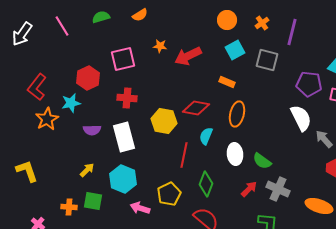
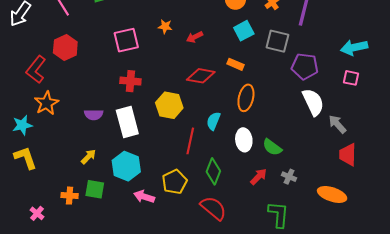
red arrow: (188, 56) -> (195, 37), size x0.6
red hexagon: (88, 78) -> (65, 47), moved
purple pentagon: (309, 84) -> (305, 66), moved
cyan star: (71, 103) -> (22, 125), moved
red diamond: (196, 108) -> (201, 76), moved
gray cross: (278, 189) -> (289, 177), size x0.6

